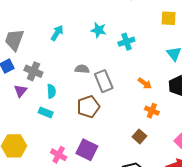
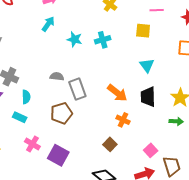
cyan arrow: (57, 33) -> (48, 24), moved
cyan cross: (126, 42) -> (103, 40), moved
orange arrow: (145, 83) -> (117, 93), size x1.5
pink cross: (59, 155) -> (32, 144), moved

